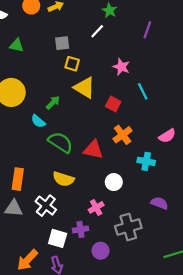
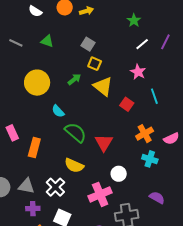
white line: (97, 31) -> (142, 44), moved
gray square: (62, 43) -> (88, 44), turned 32
green arrow: (53, 103) -> (74, 79), moved
orange cross: (123, 135) -> (145, 134), moved
red triangle: (93, 150) -> (104, 143), turned 42
orange rectangle: (18, 179) -> (34, 148), moved
pink cross: (96, 207) -> (100, 194), size x1.6
purple cross: (81, 229) -> (33, 209), moved

